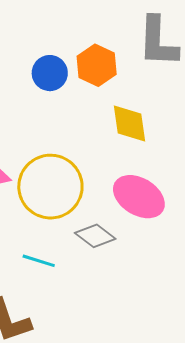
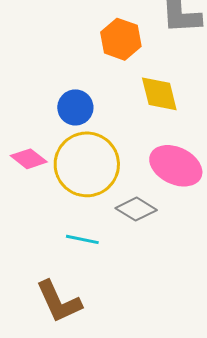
blue circle: (50, 73) -> (75, 107), moved

